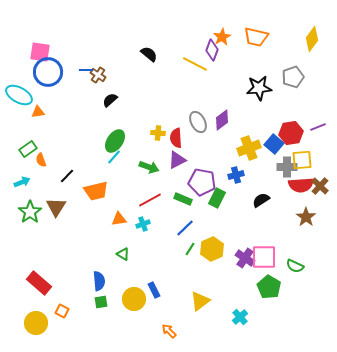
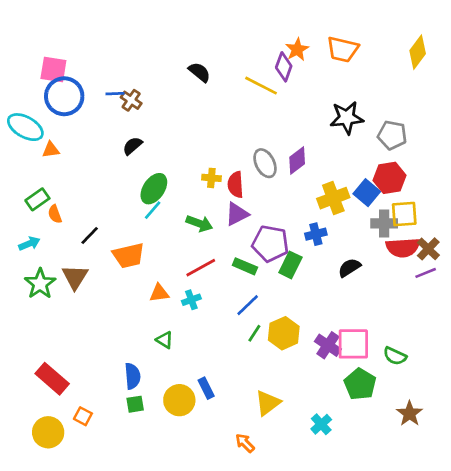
gray pentagon: (293, 77) -> (392, 135), moved, turned 30
black semicircle: (110, 100) -> (132, 146), moved
purple line: (318, 127) -> (426, 273), moved
brown star: (306, 217) -> (410, 414), moved
orange arrow: (169, 331) -> (245, 443), moved

